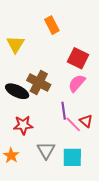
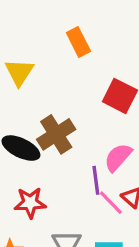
brown cross: (39, 83) -> (56, 134), turned 30
pink semicircle: (77, 83) -> (118, 157), moved

